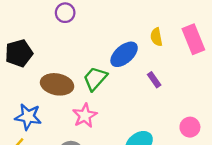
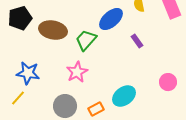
brown ellipse: (57, 84) -> (53, 30), moved

